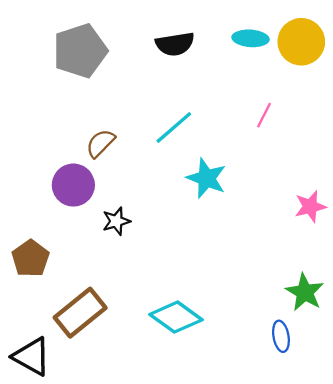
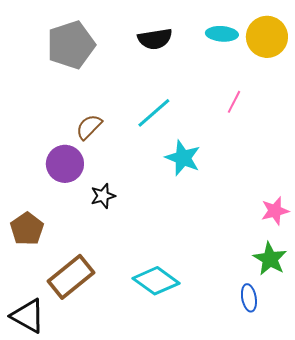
pink star: (310, 206) -> (275, 211), moved

